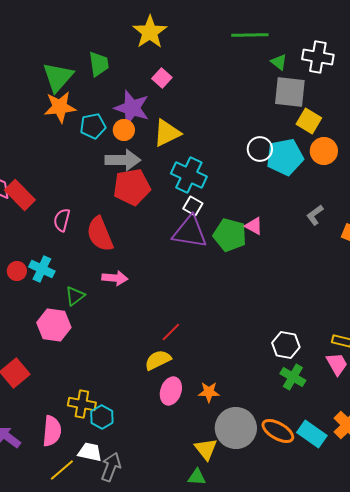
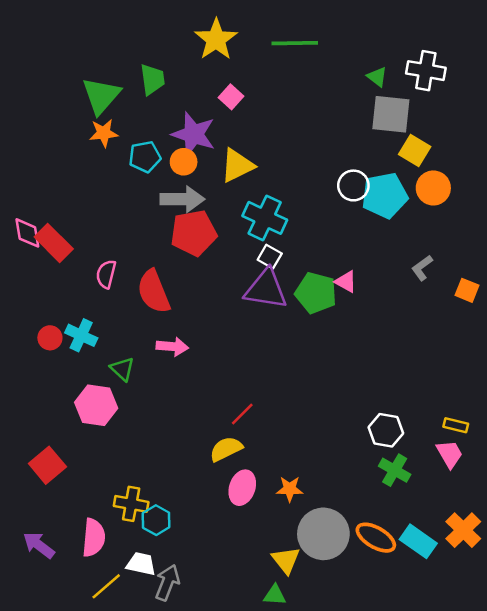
green line: (250, 35) -> (295, 43), moved
orange star: (60, 107) -> (104, 133), size x0.7
green triangle: (75, 296) -> (122, 369), turned -40

